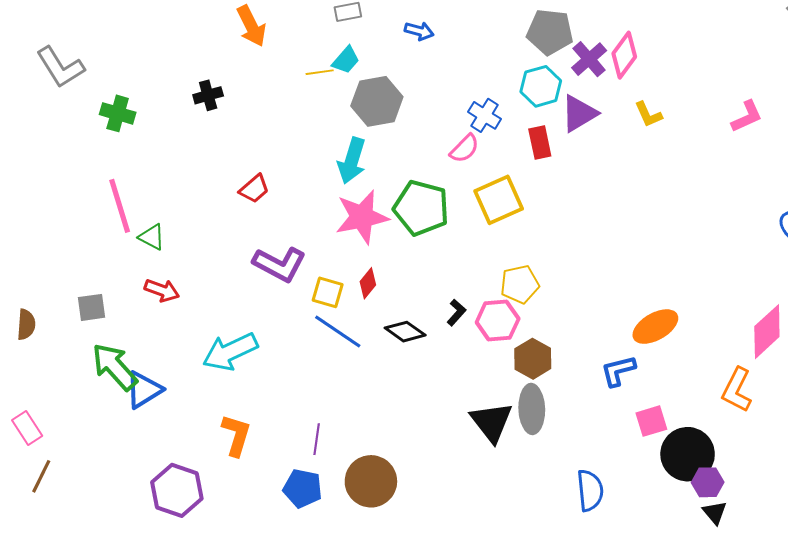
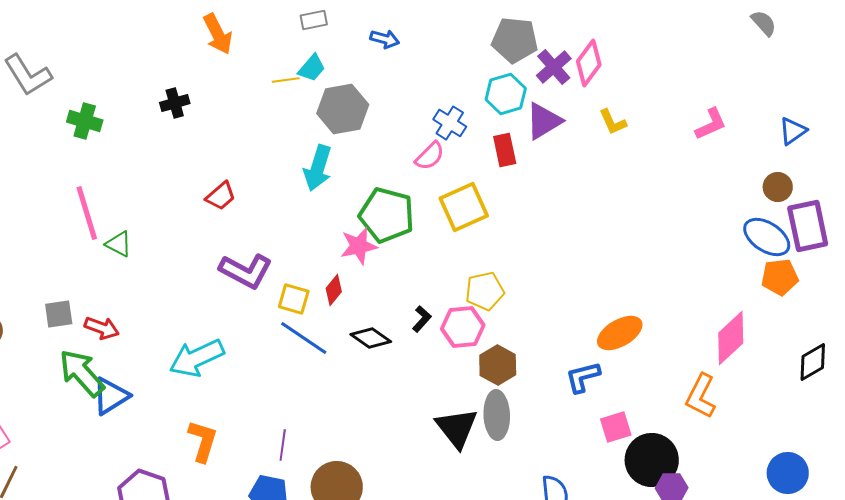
pink star: (362, 217) -> (359, 246), moved, size x0.7
red arrow: (162, 290) -> (102, 328), moved

